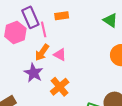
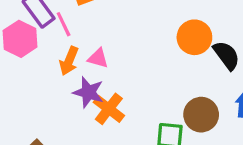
purple star: (33, 73) -> (88, 92), moved

